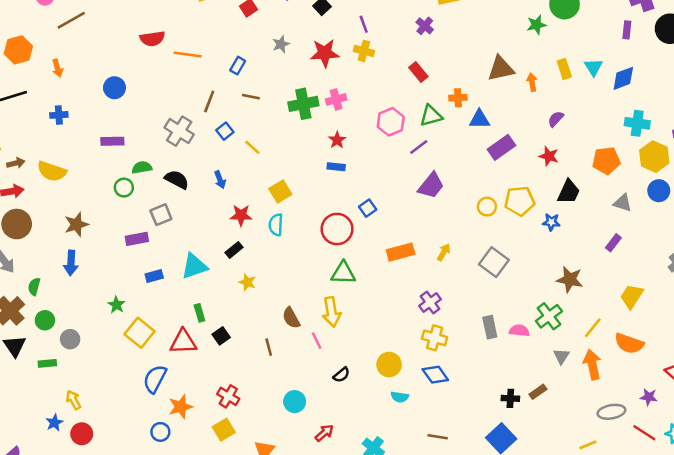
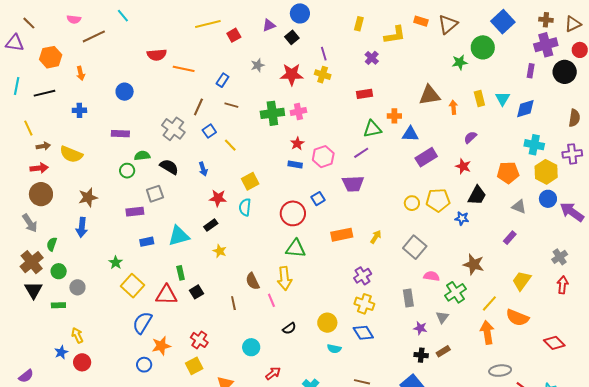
red rectangle: (418, 72) -> (365, 94), turned -63
pink hexagon: (391, 122) -> (323, 157), moved
purple trapezoid: (431, 186) -> (353, 184), moved, turned 45
pink semicircle: (519, 331) -> (432, 276), moved
gray triangle: (561, 356) -> (442, 317), moved
purple star: (649, 397) -> (420, 328), moved

